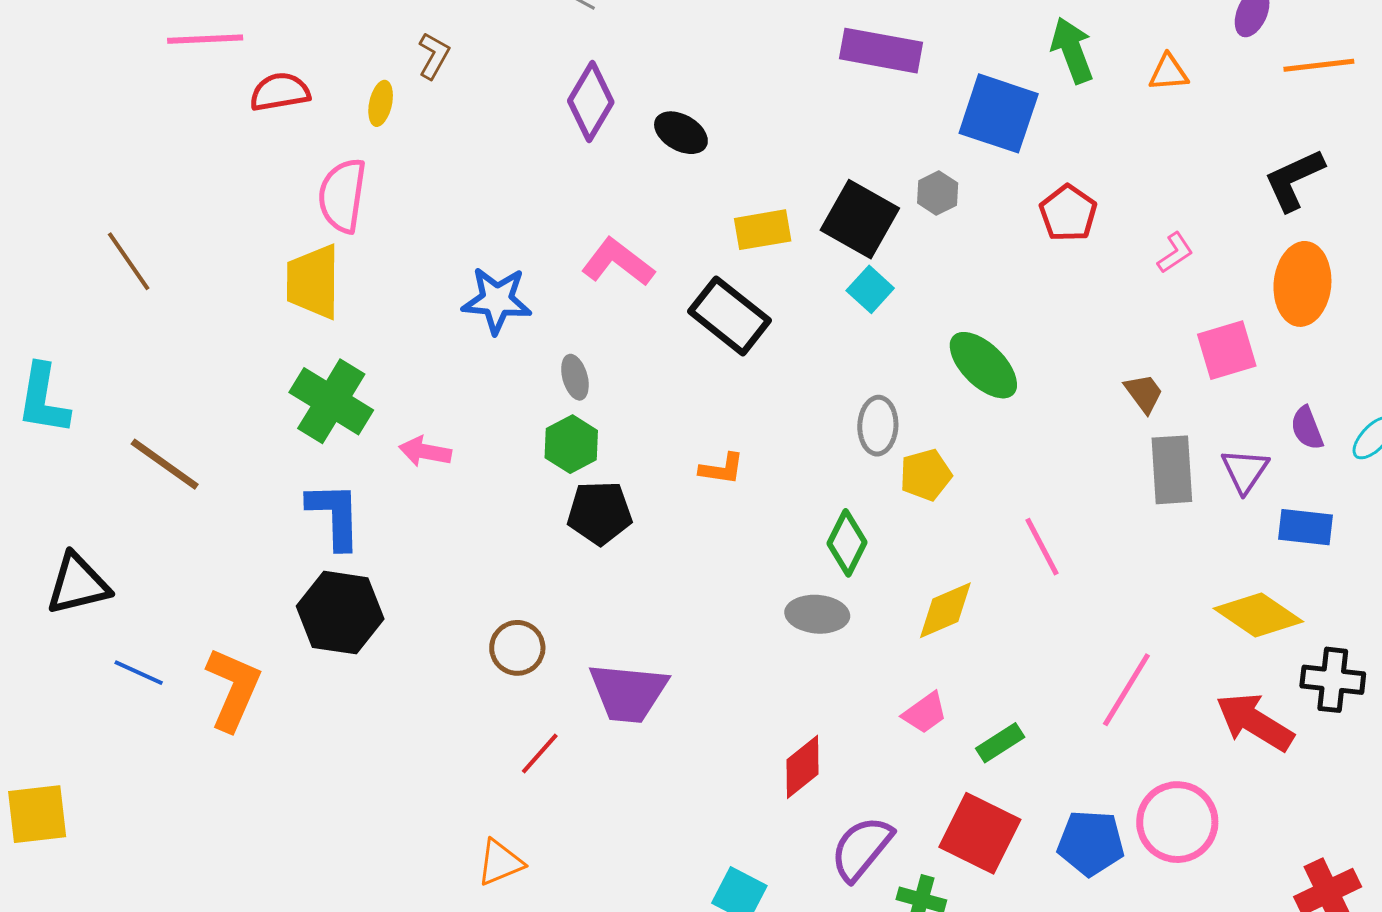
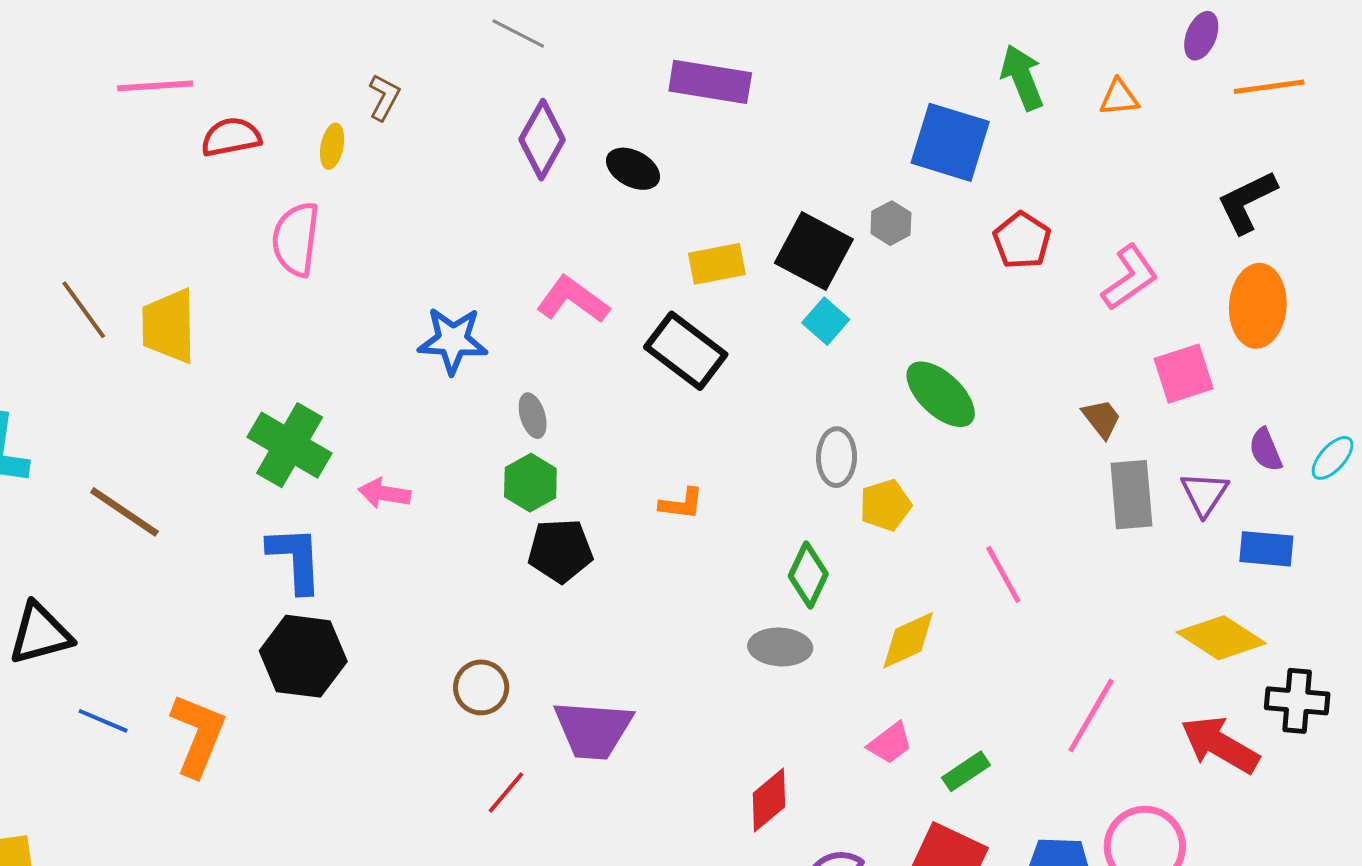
purple rectangle: (881, 51) -> (710, 82), moved
pink L-shape: (1175, 253) -> (1130, 278), size x1.6
yellow trapezoid: (313, 282) -> (169, 326), moved

